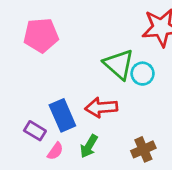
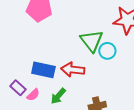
blue rectangle: (62, 115) -> (43, 70), turned -65
purple rectangle: (35, 131) -> (18, 88), moved

